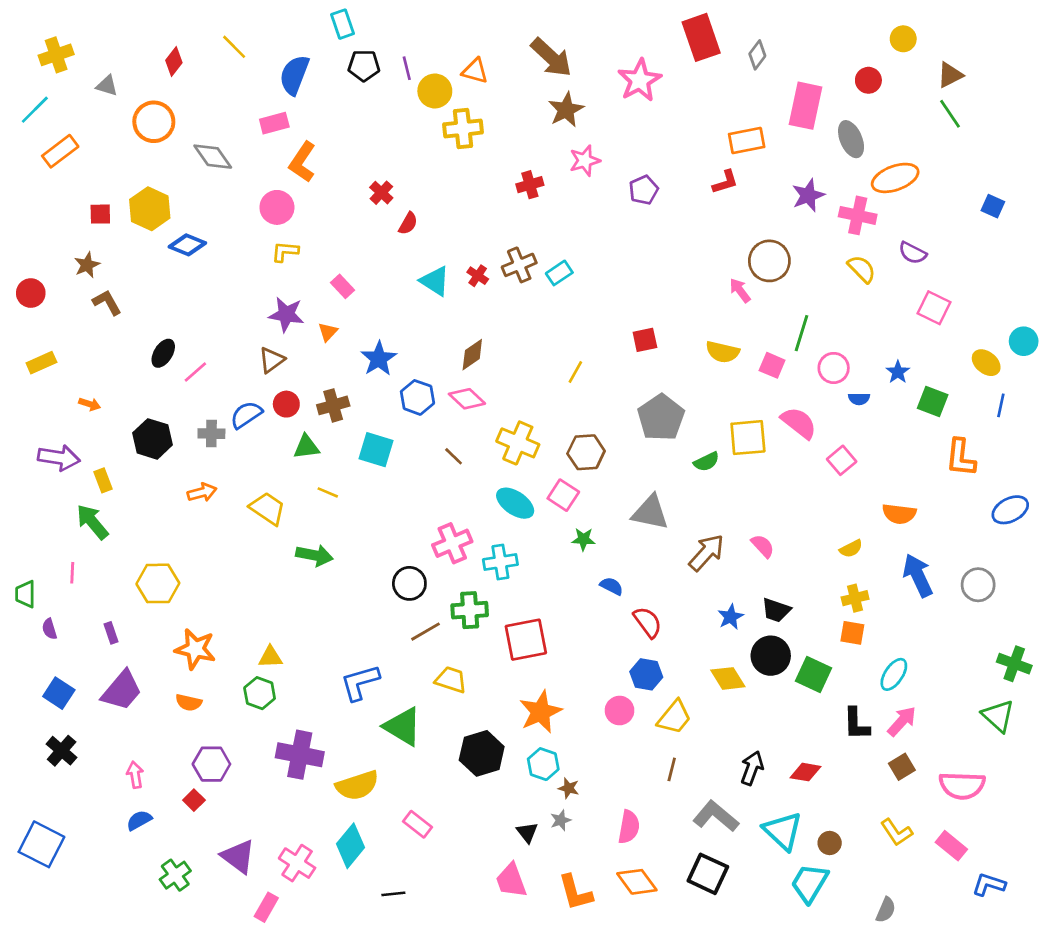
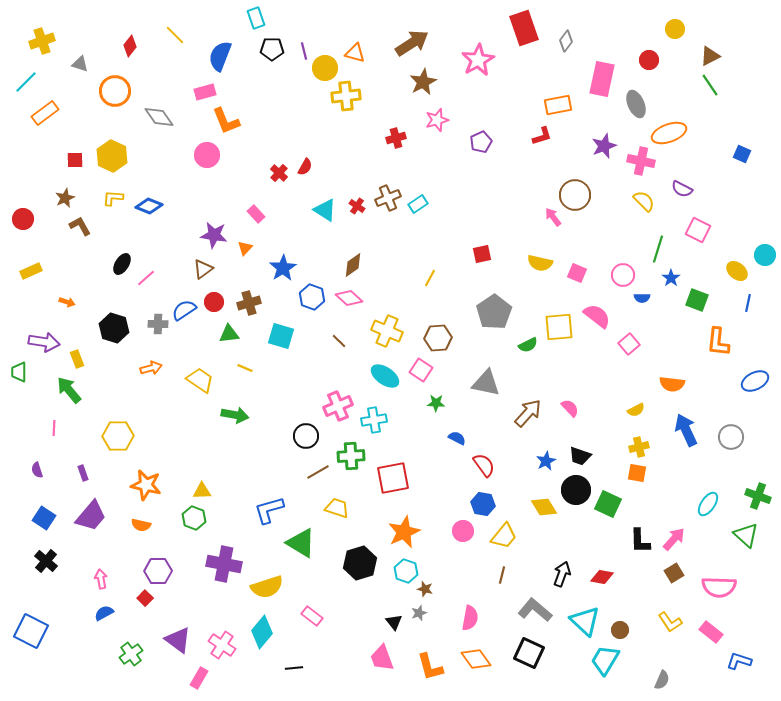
brown arrow: (551, 58) -> (412, 43), turned -76
orange L-shape: (302, 162) -> (226, 121), turned -56
red cross: (381, 193) -> (279, 173), moved
blue diamond: (187, 245) -> (149, 206), moved
yellow L-shape: (285, 252) -> (113, 198), moved
green line: (801, 333) -> (658, 249), moved
green trapezoid: (25, 594) -> (19, 372), moved
cyan ellipse: (894, 674) -> (708, 504), moved

